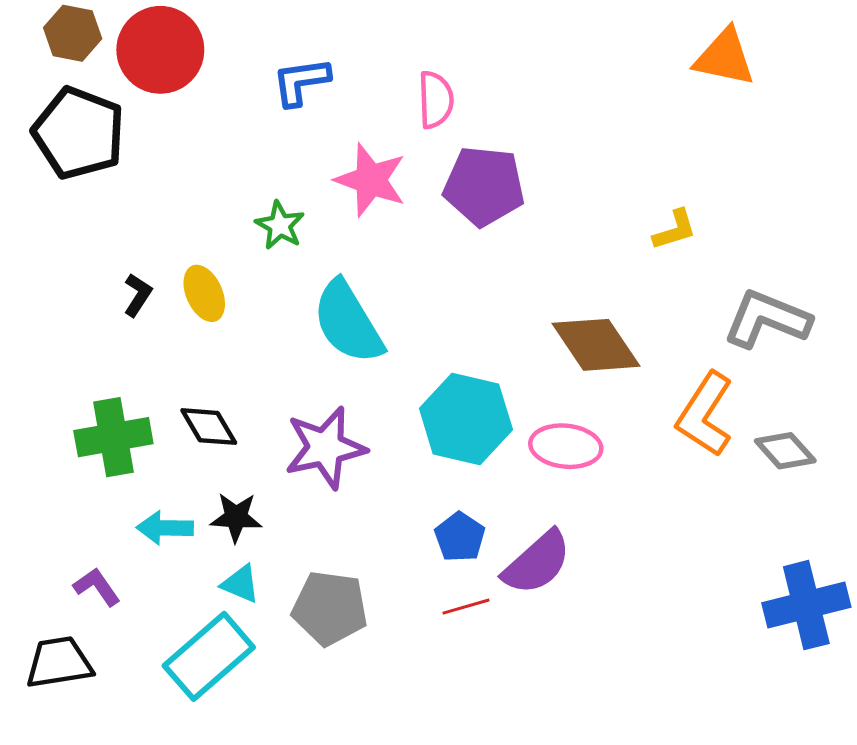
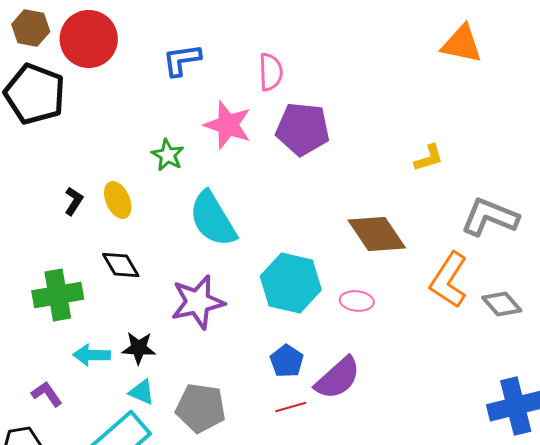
black diamond: (209, 427) -> (121, 265), moved
pink ellipse: (566, 446) -> (357, 301), size x0.7

